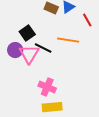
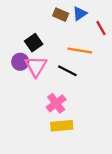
black line: (43, 48) -> (67, 71), moved
pink cross: (47, 87) -> (56, 103), turned 30

